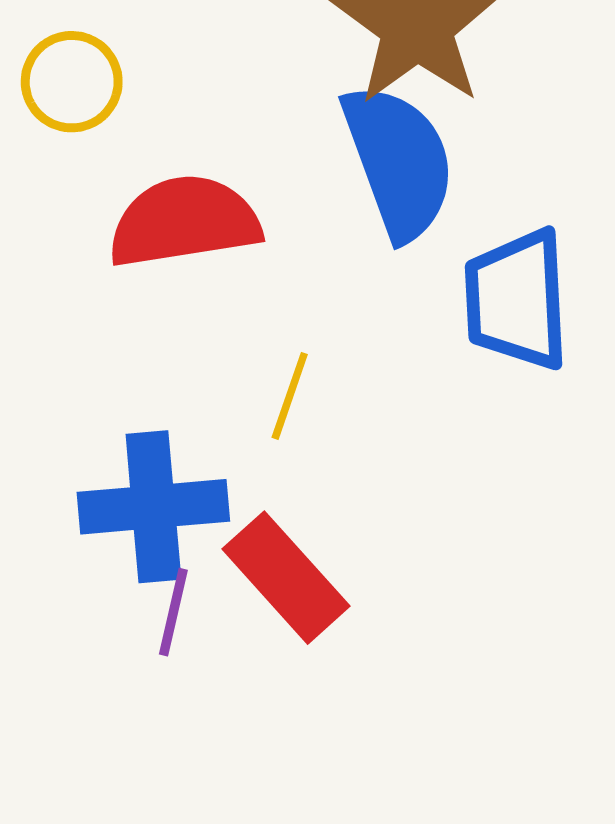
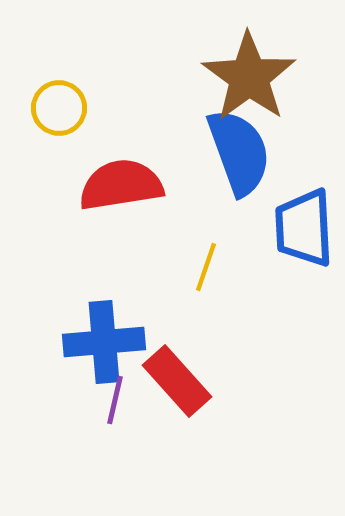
yellow line: (290, 396) -> (206, 267), moved

